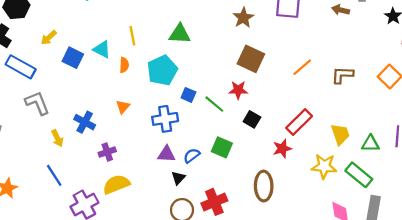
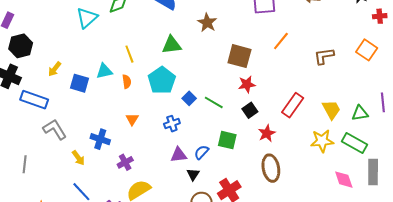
brown star: (243, 18) -> (207, 23), moved
cyan triangle: (102, 49) -> (104, 71), turned -30
orange line: (302, 67) -> (281, 41), moved
red star: (238, 90) -> (247, 84), moved
blue square: (188, 95) -> (189, 98), turned 32
blue cross: (165, 119) -> (172, 124), size x0.7
black square: (252, 119) -> (250, 110), turned 35
red star: (282, 149) -> (267, 133), moved

